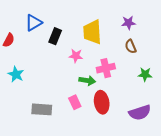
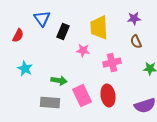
blue triangle: (33, 23) -> (42, 19), turned -36
green arrow: (87, 81) -> (59, 81), moved
pink rectangle: (75, 102) -> (82, 96), size x1.5

